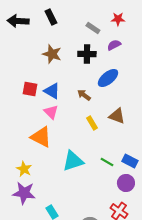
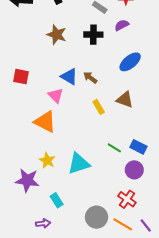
blue ellipse: (108, 78) -> (130, 62), moved
red square: (30, 89) -> (21, 77), moved
blue triangle: (52, 91) -> (69, 77), moved
cyan triangle: (73, 161) -> (79, 164), moved
yellow star: (24, 169) -> (47, 160), moved

